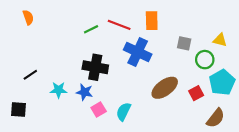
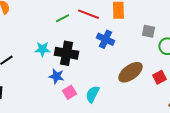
blue cross: (138, 52) -> (105, 39), size x0.7
cyan star: (59, 90) -> (42, 49), moved

